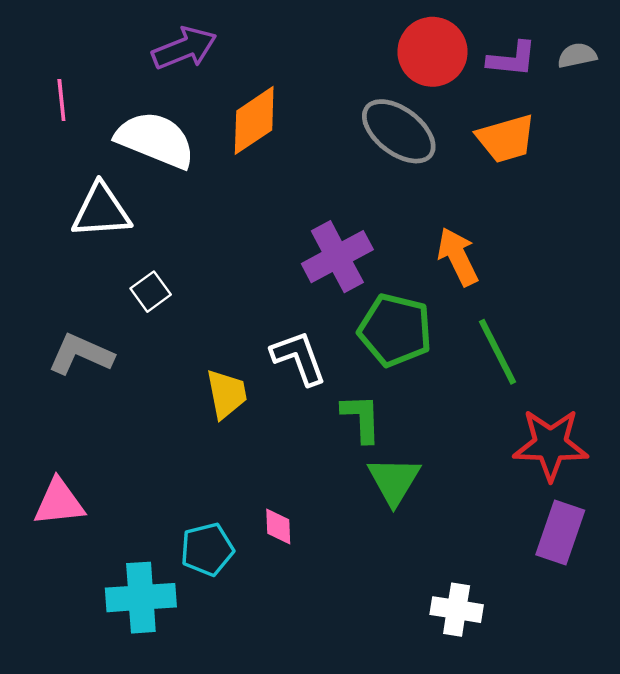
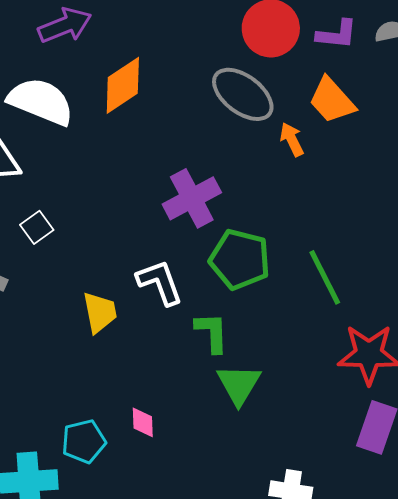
orange trapezoid: (506, 139) -> (332, 100), turned 64
orange arrow: (458, 257) -> (292, 139), moved, size x0.7

